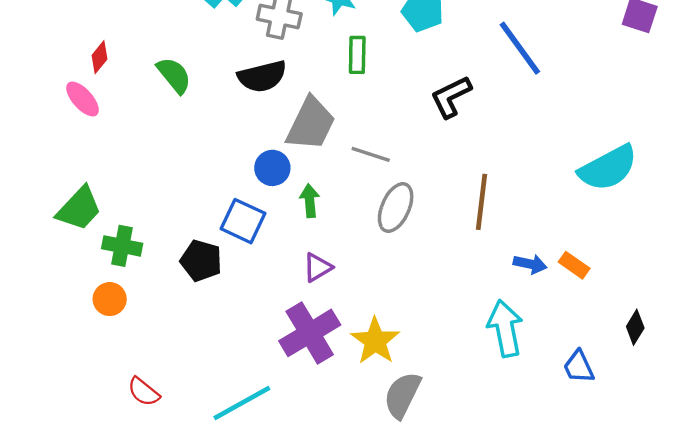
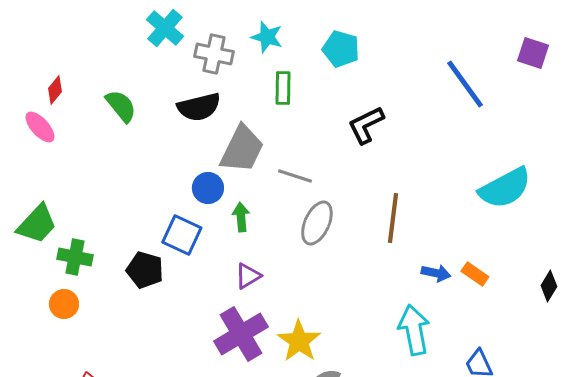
blue line: (520, 48) -> (465, 84), moved
black diamond: (635, 327) -> (549, 286), moved

